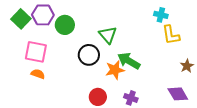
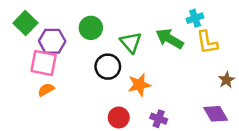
purple hexagon: (43, 15) -> (52, 41), moved
cyan cross: (161, 15) -> (195, 18), turned -32
green circle: (65, 25) -> (91, 28), moved
green arrow: (129, 61) -> (170, 39), moved
orange semicircle: (38, 74) -> (46, 90), turned -48

